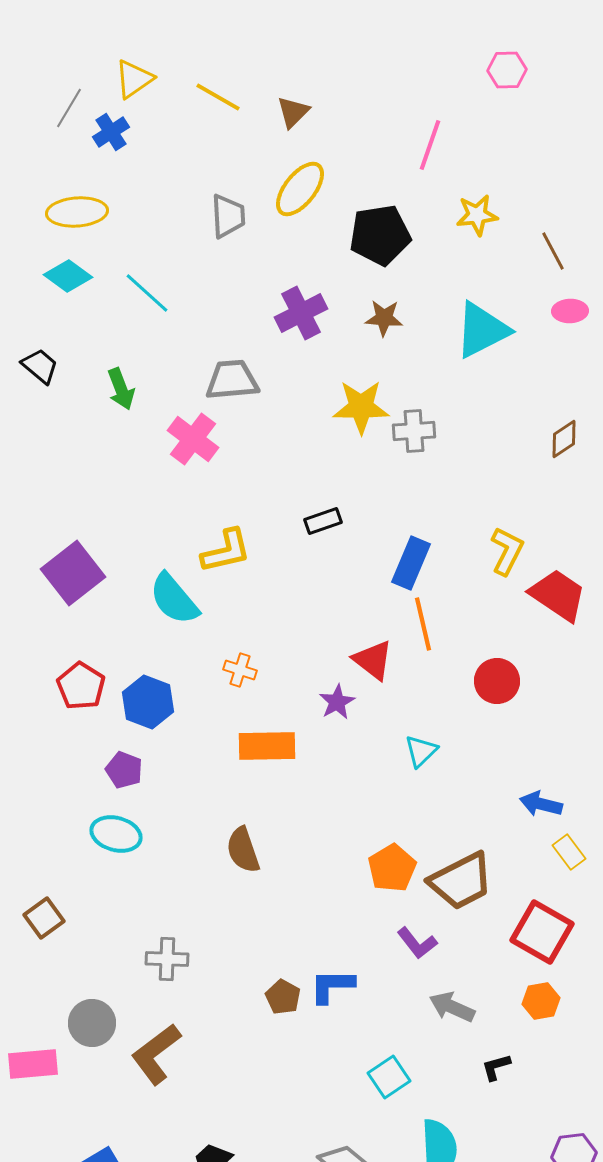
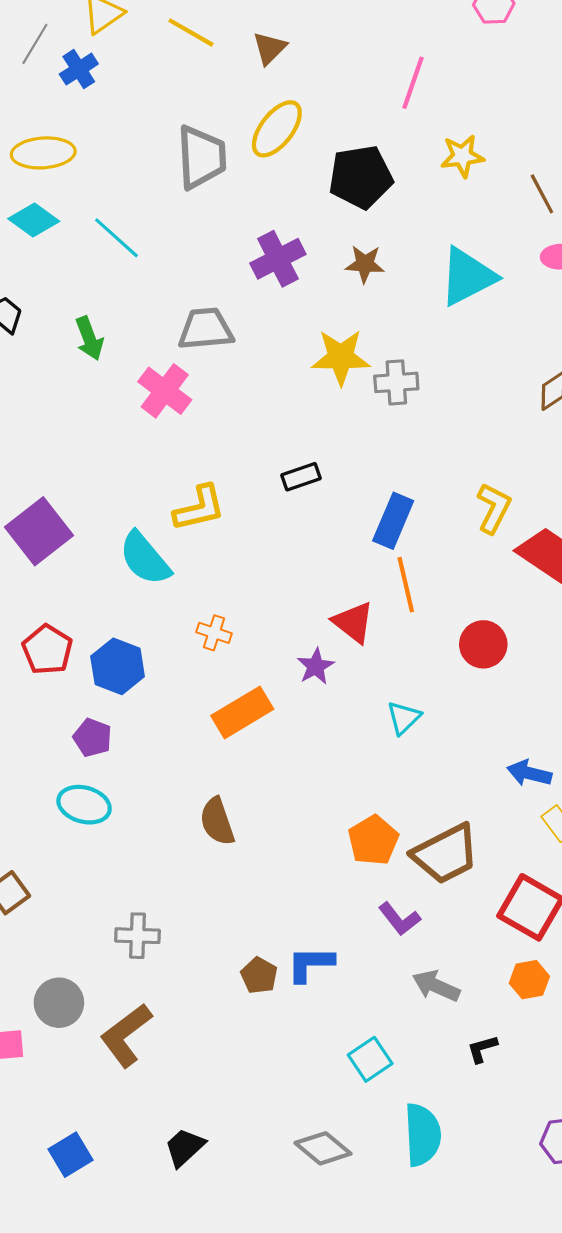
gray trapezoid: (228, 216) -> (201, 157), size x1.4
orange rectangle: (267, 746) -> (242, 712), turned -30

